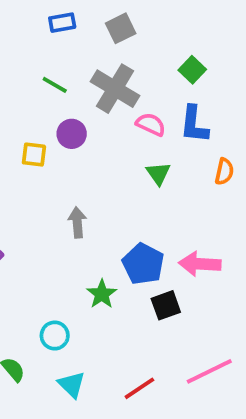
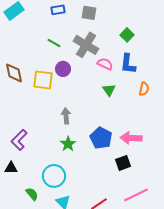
gray square: (121, 28) -> (89, 13), turned 35
yellow square: (34, 155) -> (43, 80), size x1.5
green star: (102, 294) -> (68, 144), moved
black square: (166, 305) -> (123, 163), moved
cyan circle: (55, 336) -> (54, 176), size x1.5

